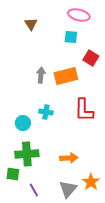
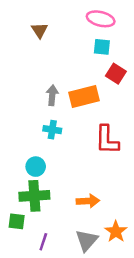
cyan square: (71, 37) -> (102, 47), moved
cyan cross: (46, 112) -> (52, 130), moved
cyan circle: (23, 123) -> (36, 167), moved
purple line: (34, 190) -> (43, 242), turned 48

